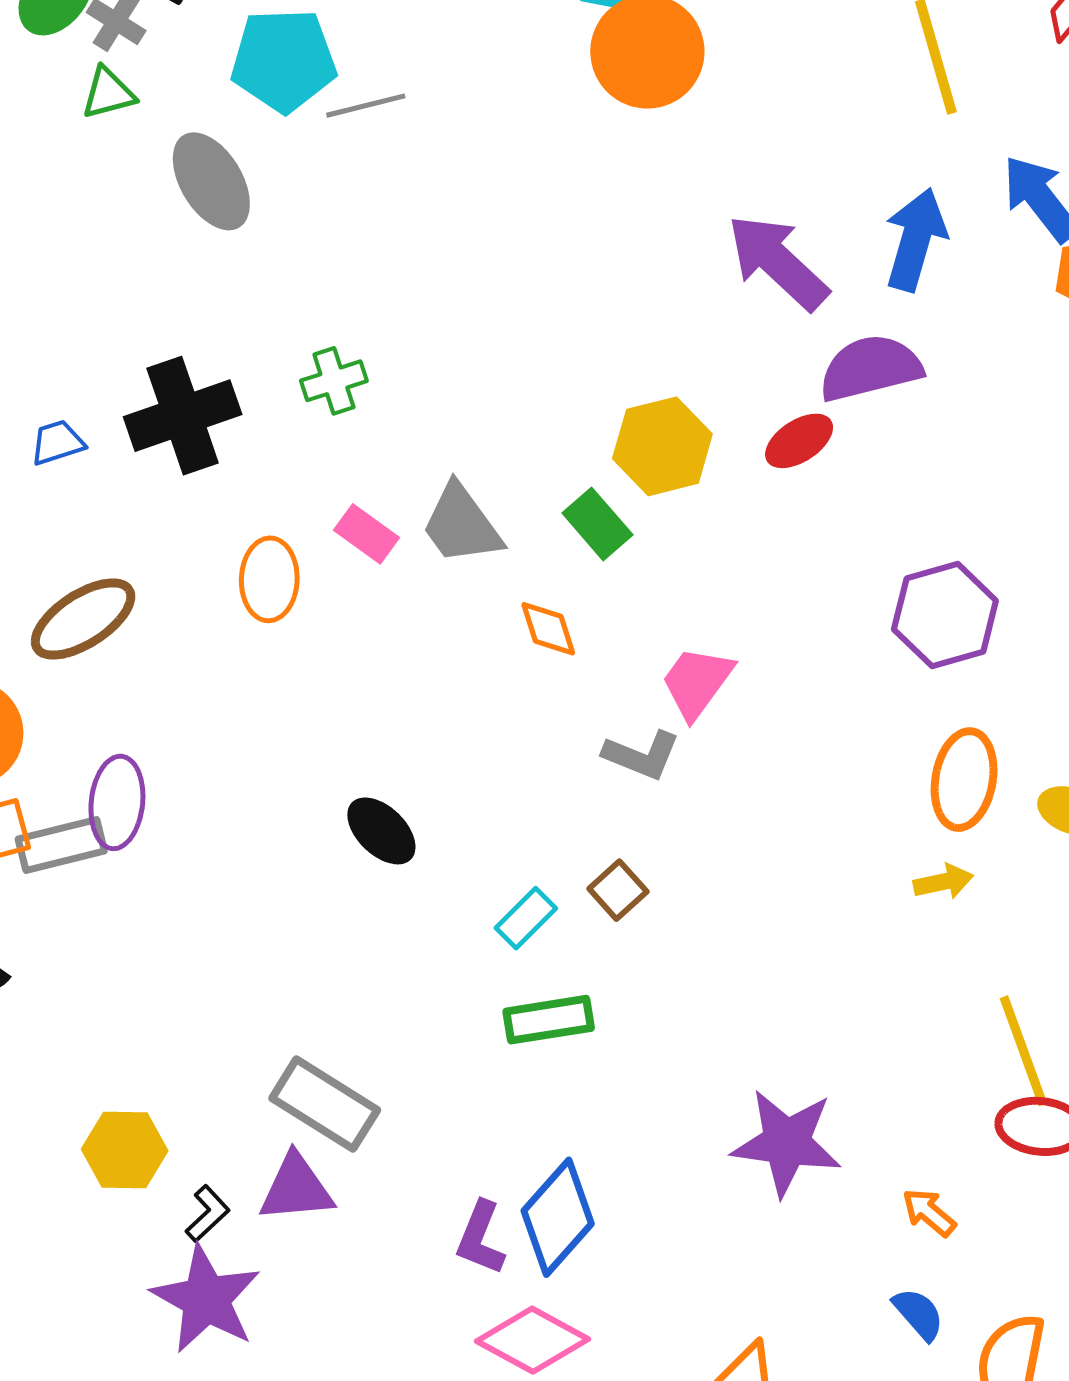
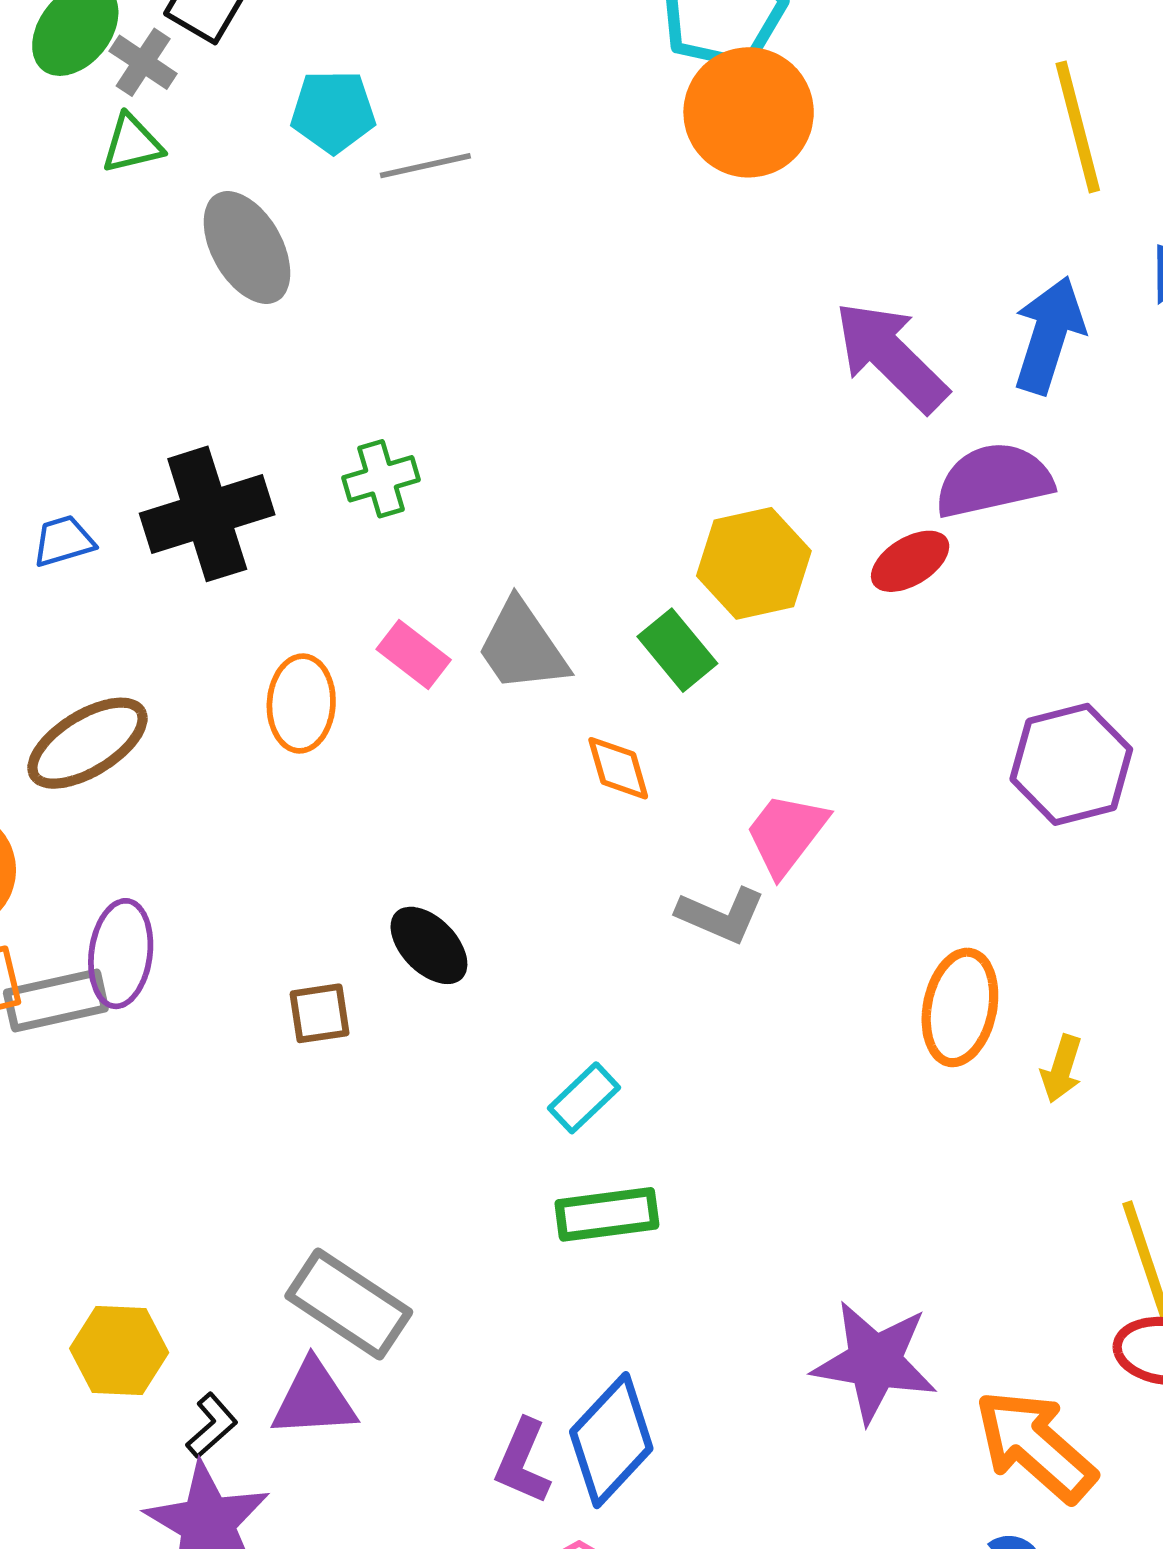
cyan pentagon: (284, 60) -> (333, 111), size x0.7
orange ellipse: (964, 780) -> (960, 1007), moved
black ellipse: (381, 831) -> (429, 945), moved
yellow arrow: (943, 882) -> (1062, 1069), turned 118
brown square: (618, 890) -> (320, 1013), moved, turned 32
orange arrow: (929, 1212) -> (1035, 1446), size x2.0

